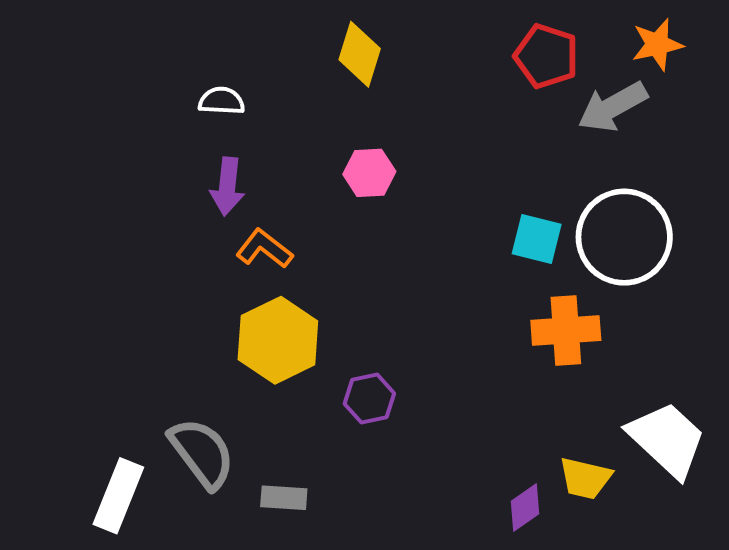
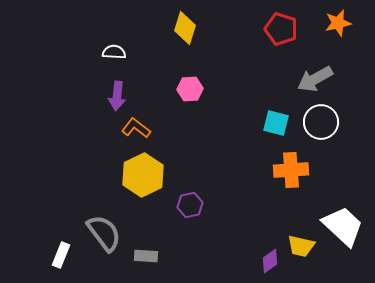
gray arrow: (613, 107) -> (315, 79), moved
white circle: (624, 237) -> (321, 122), size x0.7
white rectangle: (118, 496) -> (61, 255), size x0.7

